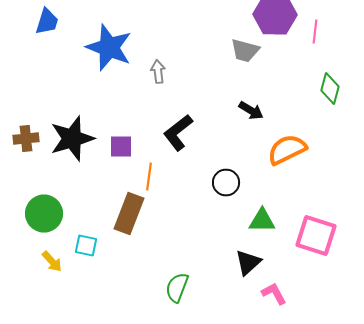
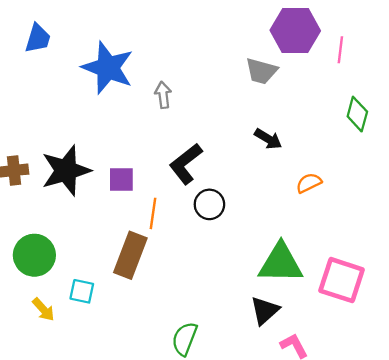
orange semicircle: (287, 150) -> (309, 183), size x0.6
black circle: (226, 182) -> (209, 204), moved
green triangle: (262, 220) -> (281, 263), size x1.5

